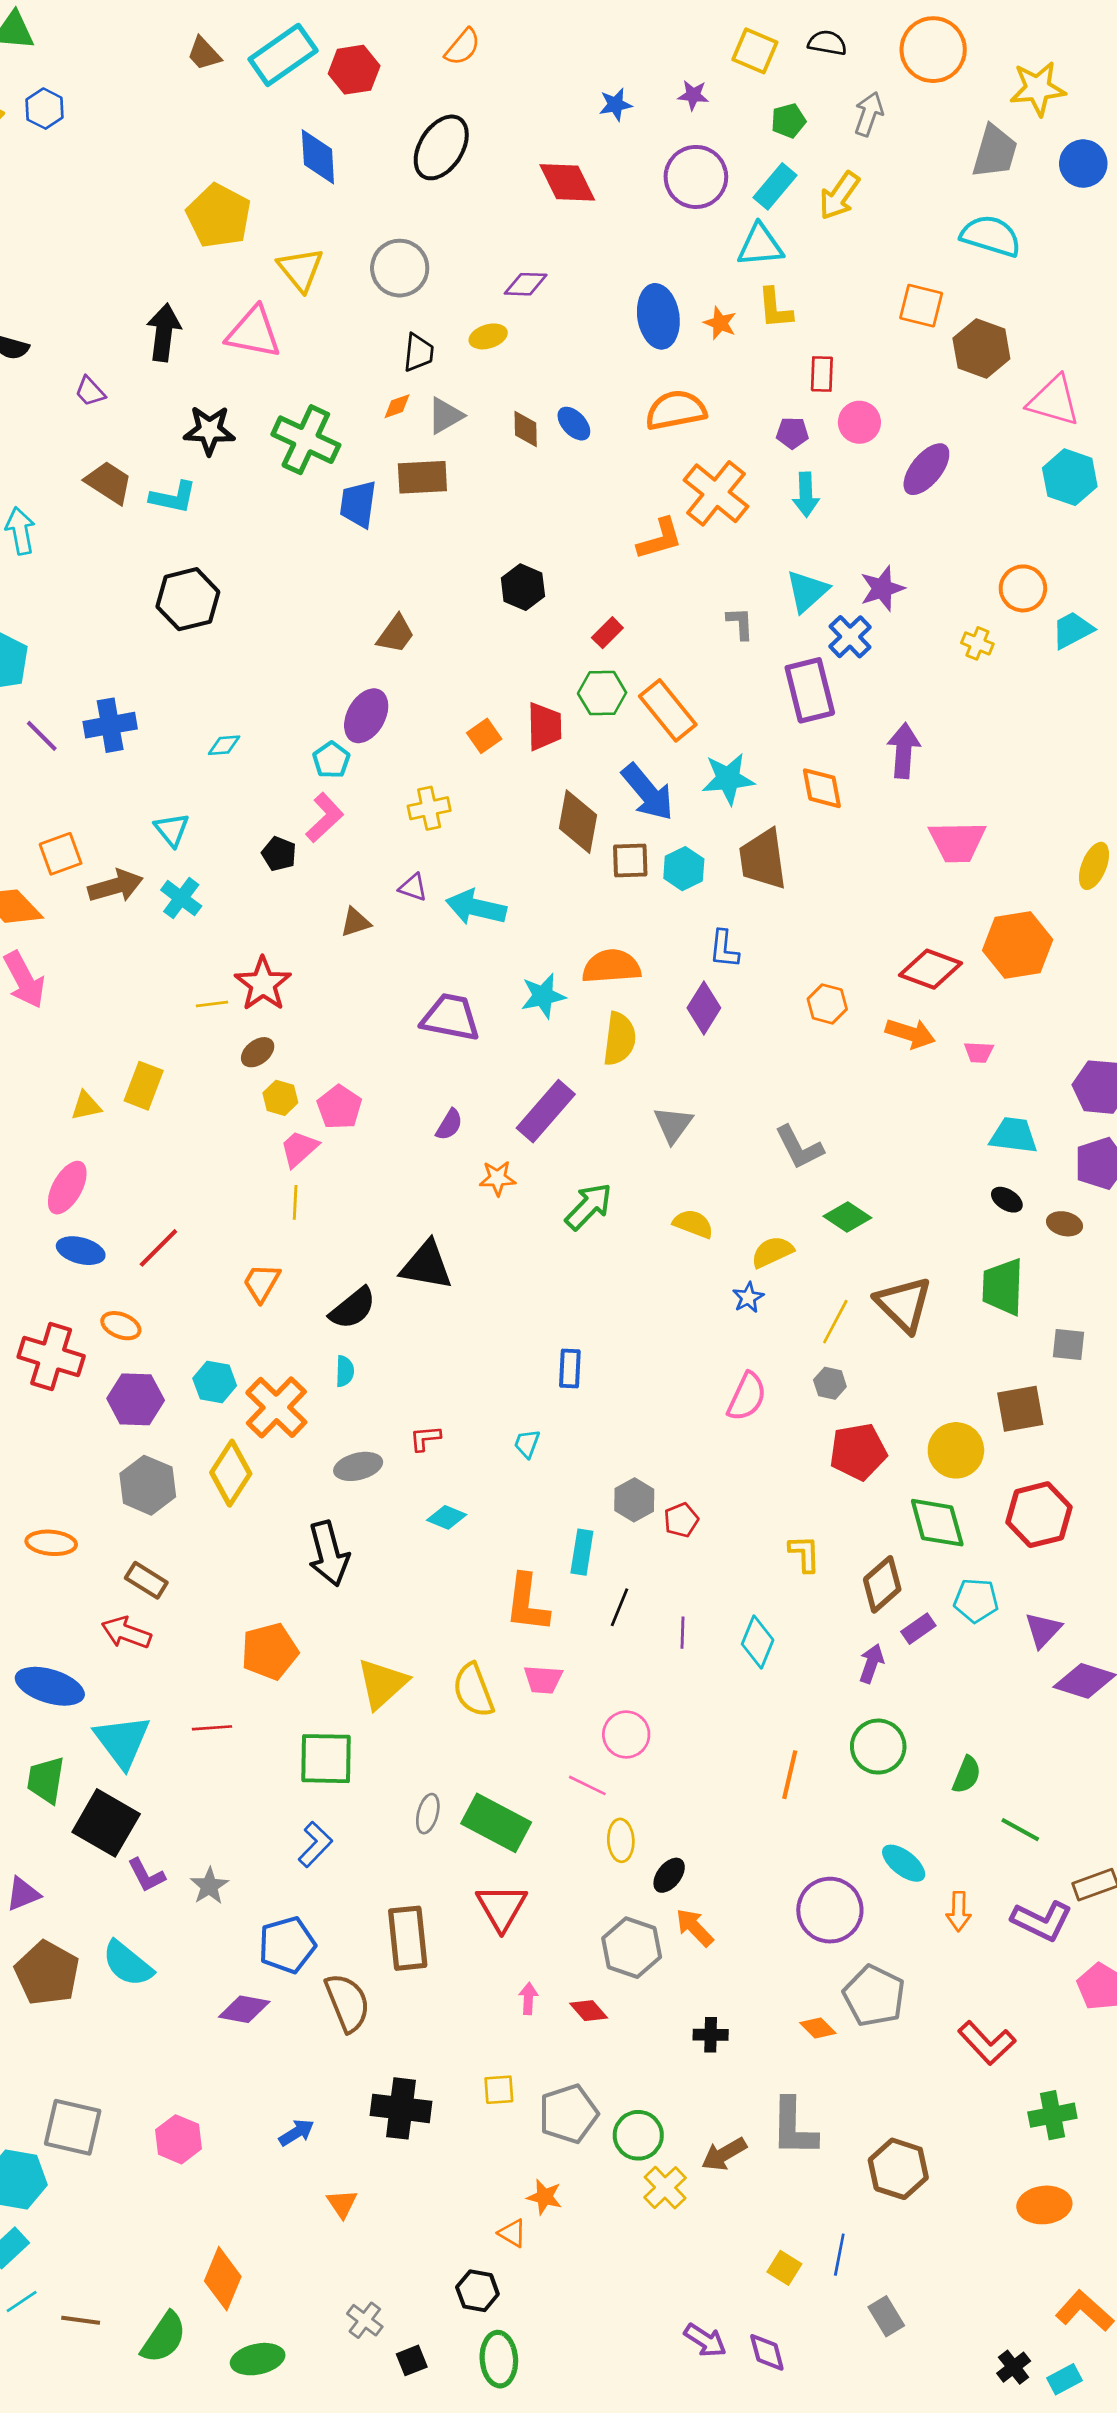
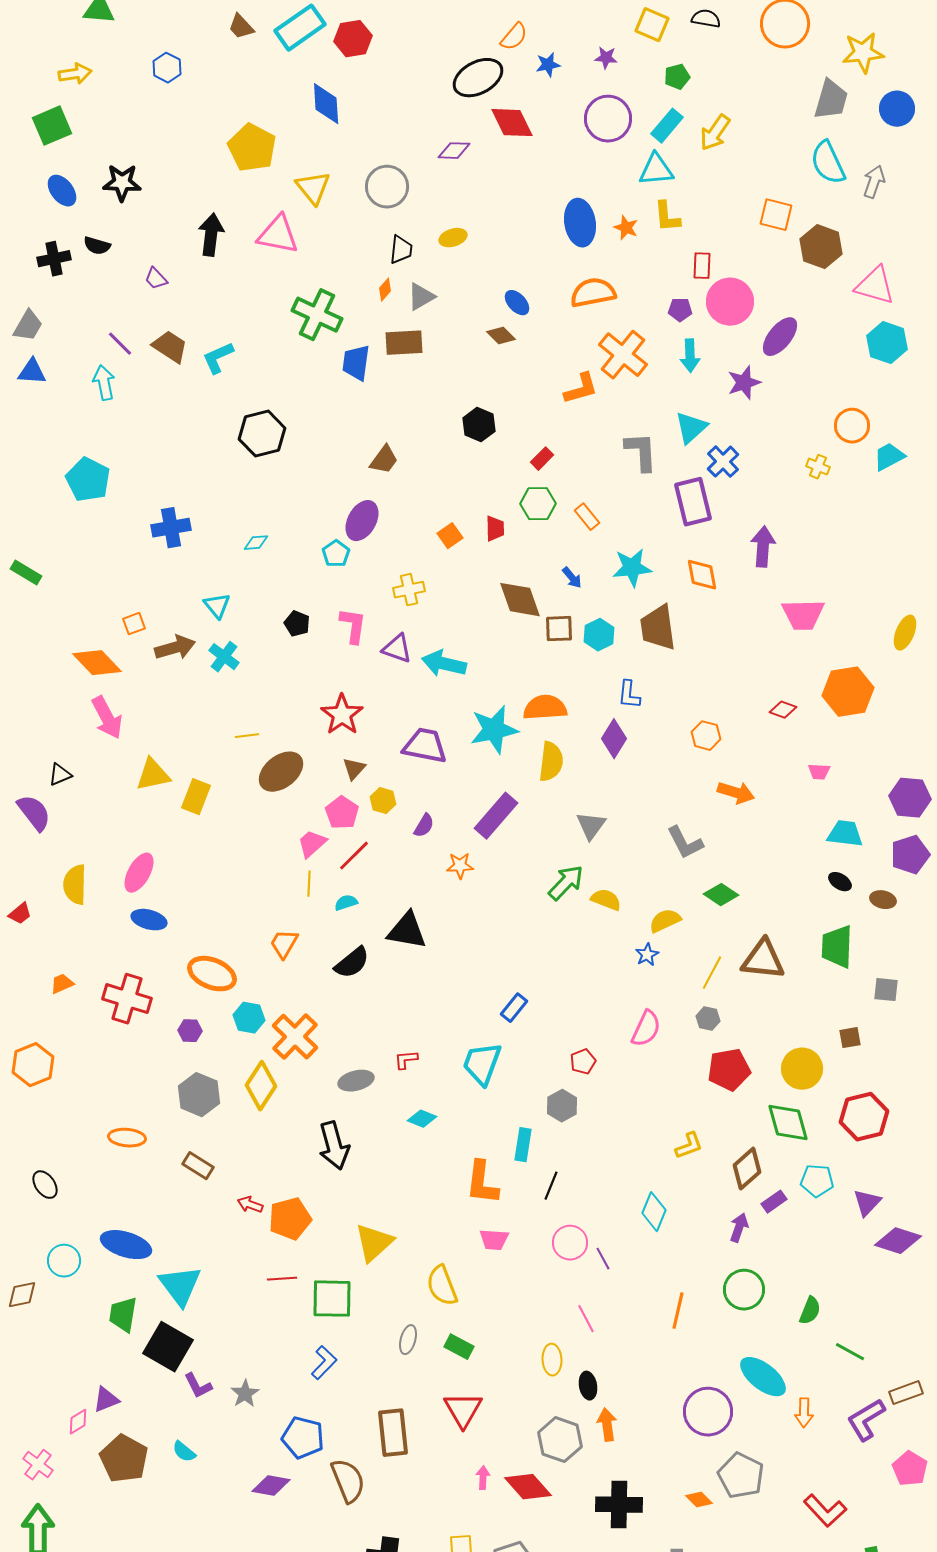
orange semicircle: (463, 47) -> (514, 37), moved
blue hexagon: (44, 109) -> (167, 68), moved
gray arrow: (869, 114) -> (874, 182), moved
black ellipse: (441, 147) -> (478, 78), moved, turned 30
cyan semicircle: (991, 236) -> (828, 163), turned -132
purple diamond: (526, 284) -> (454, 151), moved
orange diamond: (397, 406) -> (385, 290), turned -30
pink circle: (859, 422) -> (730, 302), size x1.5
brown diamond: (526, 429) -> (501, 336), moved, turned -44
black star: (209, 430) -> (122, 183), moved
cyan L-shape: (173, 497) -> (218, 358), turned 144
purple star: (882, 588) -> (744, 383), moved
black hexagon: (188, 599) -> (262, 434), moved
gray L-shape: (740, 623) -> (641, 452), size x1.6
orange rectangle: (668, 710) -> (587, 517), size x0.6
red trapezoid: (544, 727) -> (495, 529), size x0.7
purple line: (42, 736) -> (120, 344), moved
blue arrow: (648, 792) -> (572, 578), size x0.5
pink L-shape: (325, 818) -> (353, 626), moved, turned -39
brown diamond: (578, 822) -> (520, 600), turned -30
orange square: (61, 854) -> (134, 624), size x0.7
purple triangle: (413, 887) -> (397, 649), size x1.4
brown triangle: (355, 922) -> (354, 769), moved, turned -30
red diamond: (930, 969) -> (783, 710), size x0.6
red star: (263, 984) -> (342, 715), moved
cyan star: (543, 996) -> (494, 730), size x1.4
orange arrow: (910, 1033) -> (736, 793), moved
brown ellipse: (258, 1052) -> (281, 772), size x1.8
yellow hexagon: (280, 1098) -> (383, 801), moved
yellow triangle: (86, 1106) -> (153, 775), moved, size x1.5
green arrow: (589, 1206) -> (566, 883), moved
red line: (158, 1248) -> (354, 856), moved
brown triangle: (904, 1304) -> (763, 960), turned -39
orange ellipse: (121, 1326) -> (212, 974), moved, size x1.6
blue rectangle: (570, 1369) -> (514, 1008), turned 36
cyan semicircle: (345, 1371) -> (346, 903), moved, turned -110
purple hexagon: (136, 1399) -> (190, 1031), size x0.6
brown square: (1020, 1409) -> (850, 1038), size x0.6
cyan trapezoid: (527, 1444) -> (482, 1064), size x2.0
red pentagon: (681, 1520) -> (583, 1062), moved
yellow L-shape: (804, 1554) -> (689, 1146), turned 72
red arrow: (126, 1633) -> (250, 1205), moved, size x0.7
purple line: (682, 1633) -> (603, 1259), moved, turned -30
yellow semicircle: (473, 1690) -> (442, 1286), moved
red line: (212, 1728) -> (282, 1279), moved
pink circle: (626, 1734) -> (570, 1243), moved
pink line: (587, 1785) -> (586, 1319), moved, turned 36
green rectangle: (496, 1823) -> (459, 1347), size x0.6
cyan ellipse: (904, 1863) -> (763, 1377), size x1.4
black ellipse: (669, 1875) -> (588, 1386), turned -48
purple L-shape: (1042, 1921) -> (866, 1420), turned 123
orange arrow: (695, 1928) -> (607, 1425), turned 36
blue pentagon: (287, 1945) -> (303, 1438), turned 30
cyan semicircle: (128, 1964) -> (184, 1452), size x0.6
red diamond: (589, 2011) -> (528, 1487), size x1.6
black cross: (711, 2035) -> (619, 1505), size x1.8

